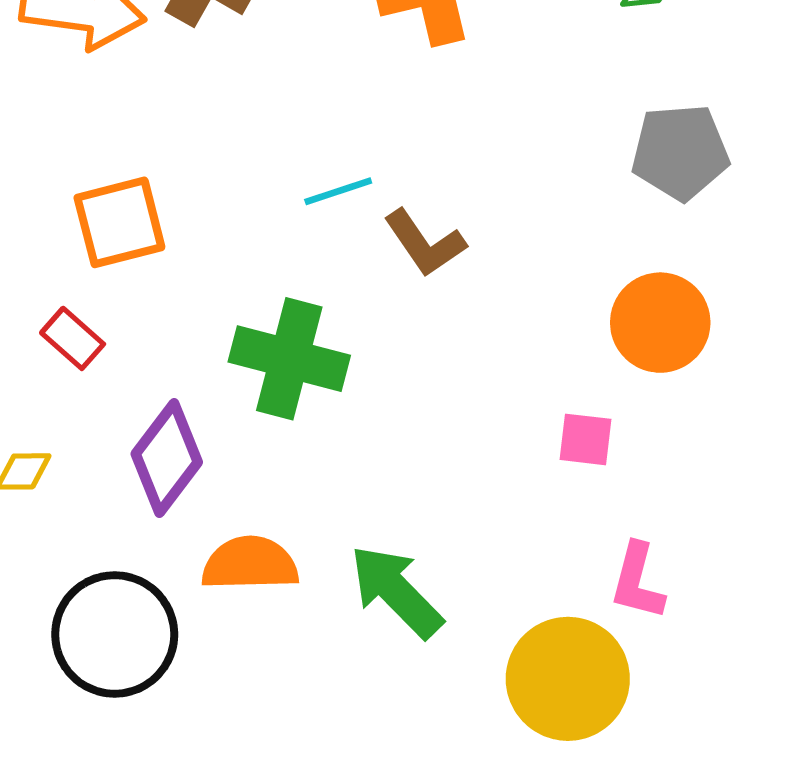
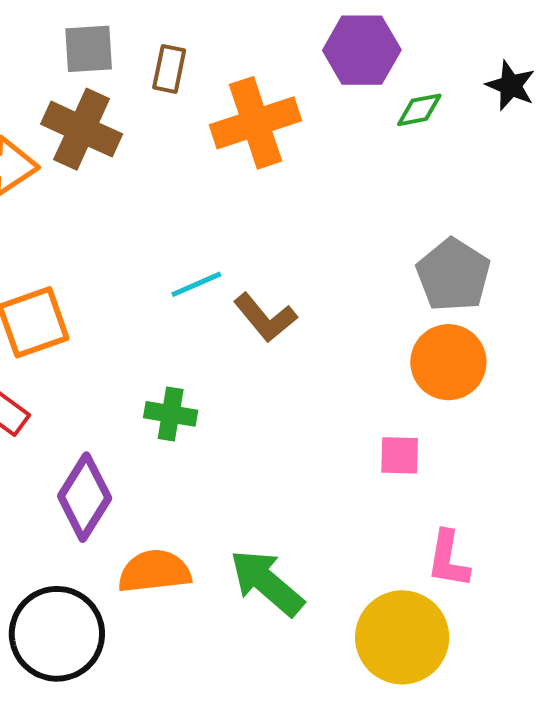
gray pentagon: (680, 152) -> (453, 275), moved, turned -30
green cross: (289, 359) -> (171, 414), size x0.6

